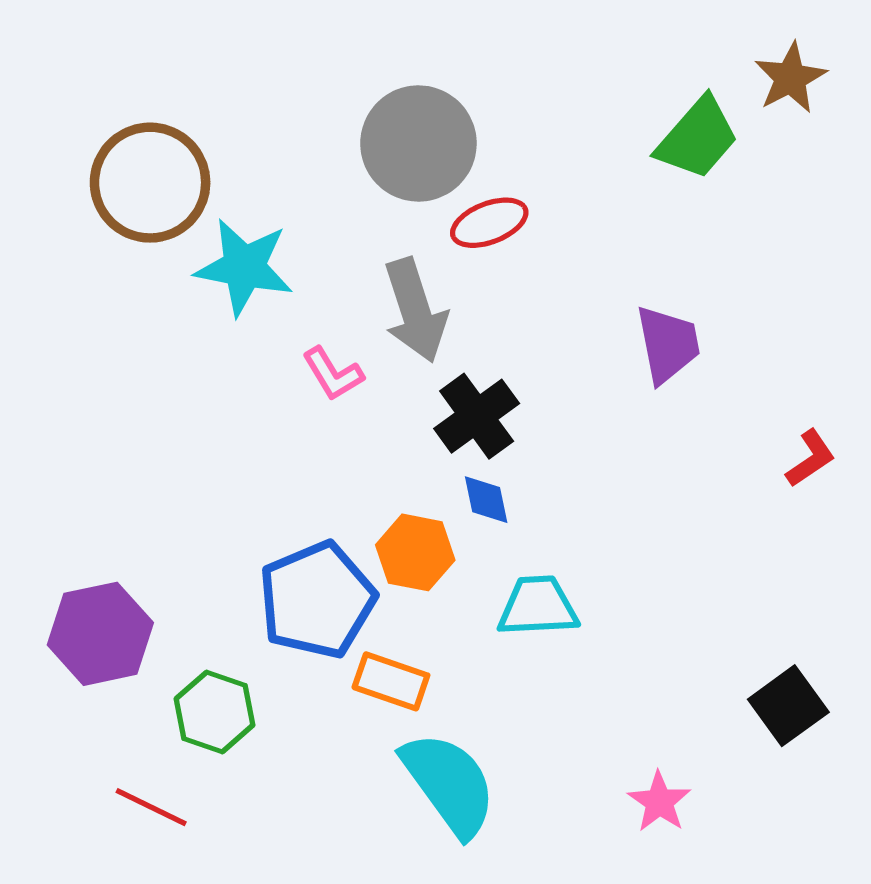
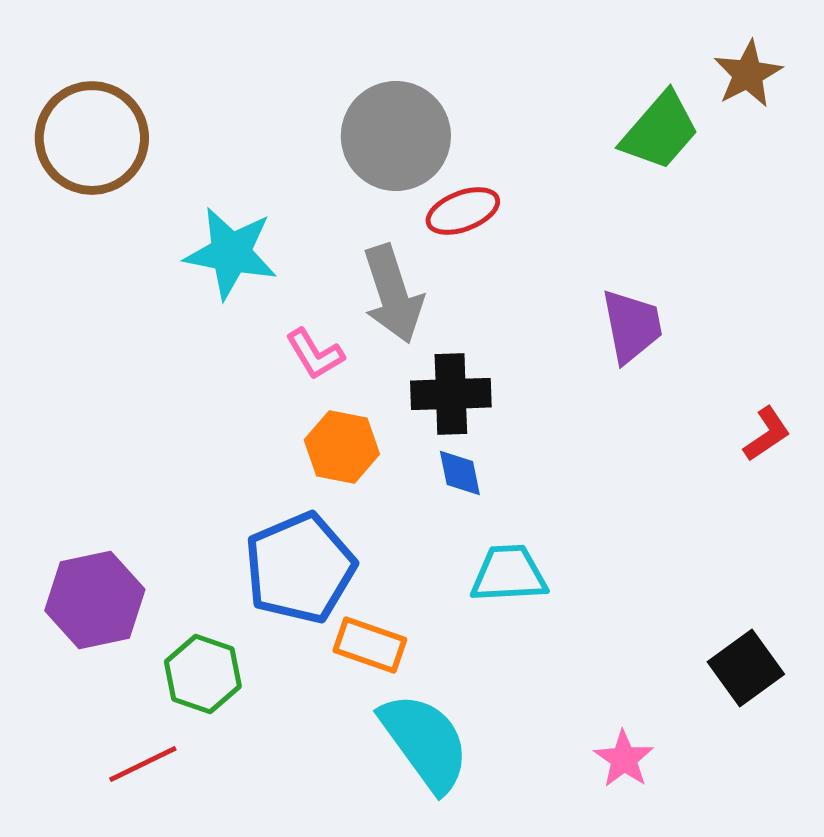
brown circle: (150, 183) -> (92, 138), moved
black cross: (477, 416) -> (451, 394), turned 34
orange hexagon: (415, 552) -> (342, 447), moved
red line: (151, 807) -> (143, 764), turned -52

